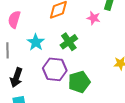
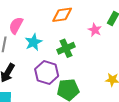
pink semicircle: (14, 19) -> (16, 25), moved

